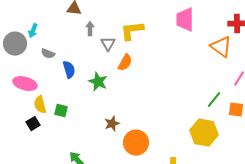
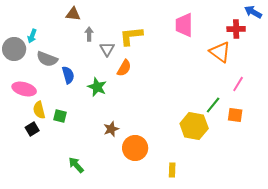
gray semicircle: (48, 54) -> (47, 59), size x1.5
yellow hexagon: (204, 133) -> (194, 126), moved

